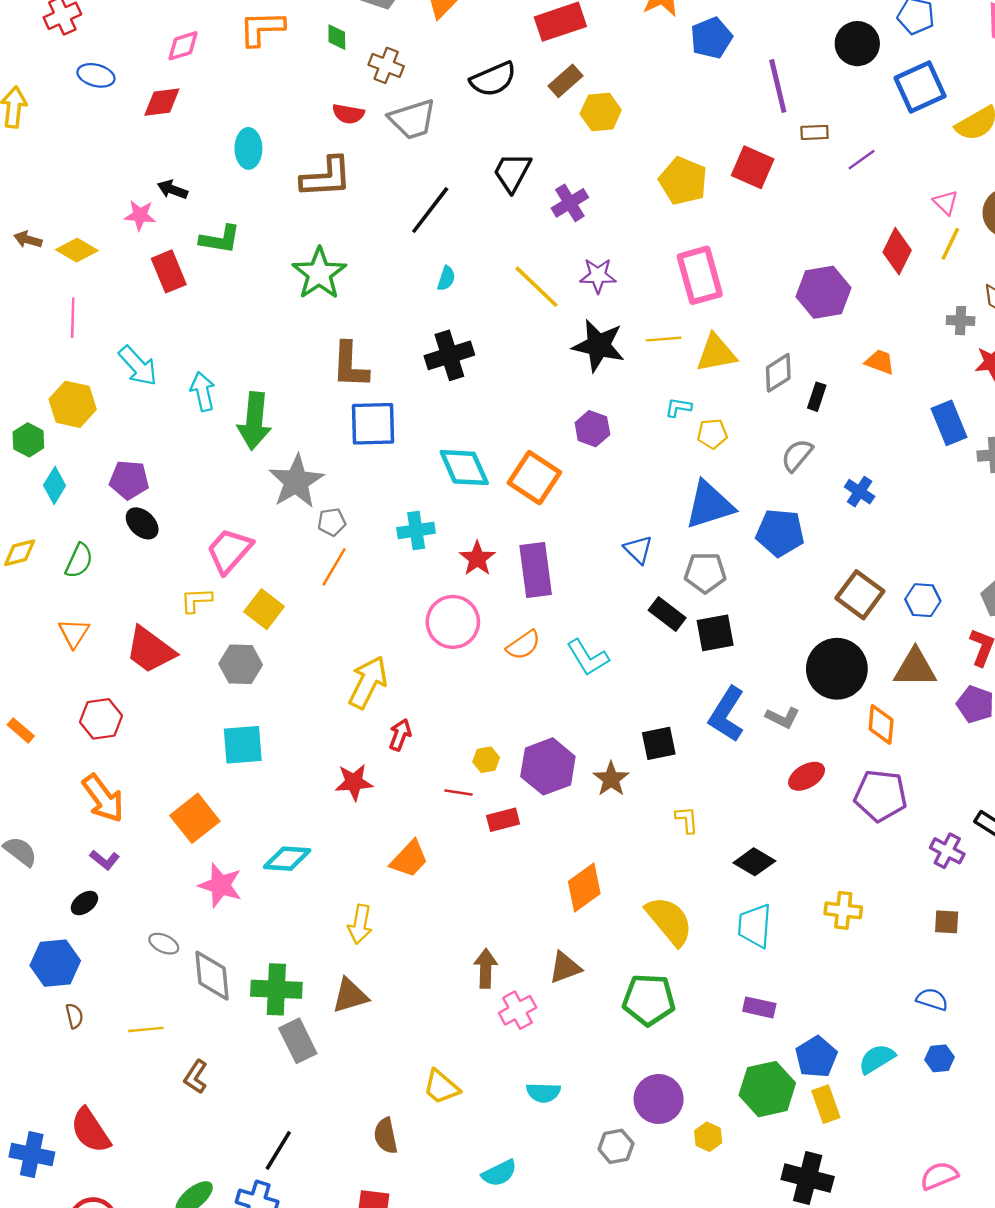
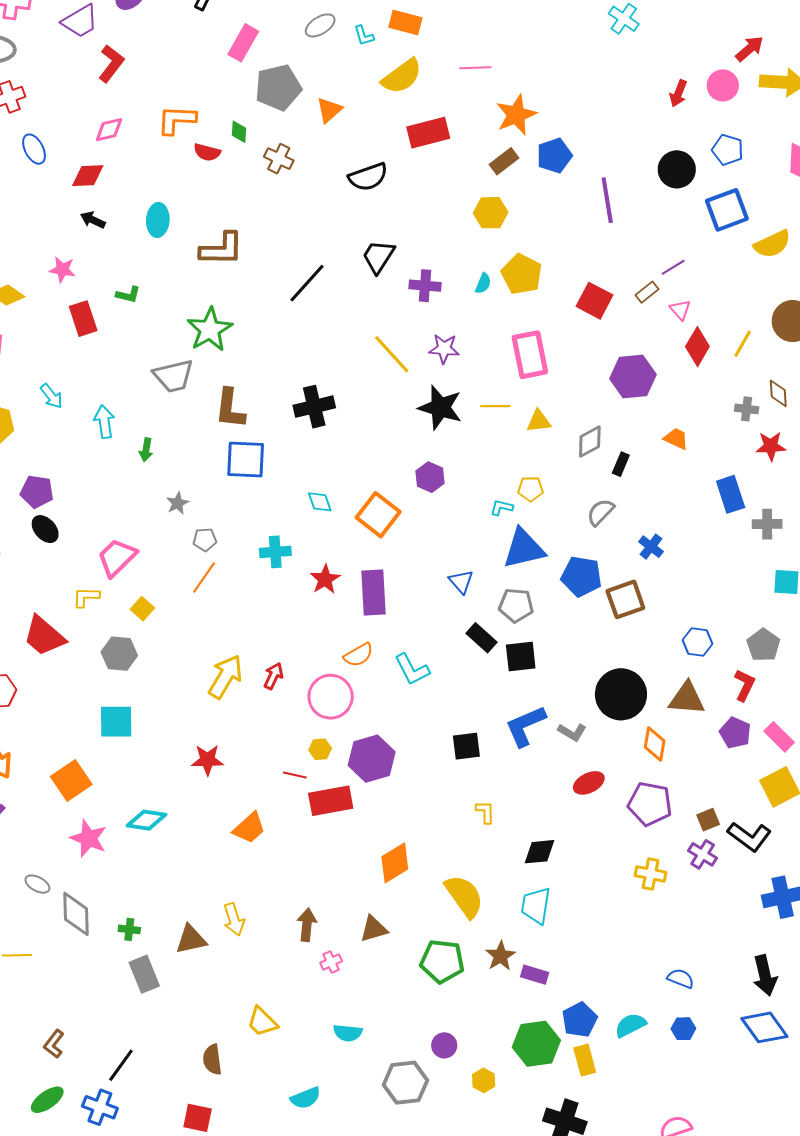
blue ellipse: (96, 75) -> (34, 149), turned 44
brown rectangle: (566, 81) -> (504, 161), moved
yellow hexagon: (601, 112) -> (491, 213), moved
red semicircle: (348, 114) -> (207, 152), moved
gray trapezoid: (412, 119) -> (173, 376), moved
brown rectangle: (815, 132) -> (647, 292), moved, turned -40
red square: (753, 167) -> (594, 301), moved
black arrow: (172, 190) -> (93, 220), moved
pink triangle: (946, 202) -> (680, 310), moved
purple cross: (570, 203) -> (425, 286), turned 32
green L-shape: (220, 239) -> (128, 295), size x0.7
cyan semicircle: (446, 278) -> (483, 283), moved
yellow triangle: (716, 353) -> (539, 421), size x0.7
cyan arrow: (138, 366) -> (51, 396), size x0.7
cyan L-shape: (678, 407) -> (502, 508), moved
green arrow: (254, 421) -> (146, 450), size x0.5
cyan diamond: (464, 468) -> (320, 502), size x0.6
gray star: (296, 481) -> (177, 503), size x0.5
brown square: (860, 595) -> (625, 599), moved, turned 30
yellow square: (264, 609) -> (142, 609), size x0.7
pink circle: (453, 622) -> (331, 697), moved
blue L-shape: (727, 714) -> (525, 726), turned 30
red arrow: (400, 735) -> (273, 676), moved
brown star: (611, 779) -> (501, 956), moved
red rectangle: (503, 820) -> (331, 801), size x1.6
black diamond: (754, 862) -> (539, 852), turned -40
yellow cross: (843, 910) -> (651, 874), moved
brown square: (947, 922) -> (708, 820), moved, turned -30
yellow arrow: (360, 924) -> (234, 919), moved, turned -32
green cross: (276, 989) -> (129, 929), size x0.5
pink cross: (518, 1010) -> (331, 962), size x0.7
brown L-shape: (196, 1077) -> (54, 1044), moved
purple circle: (659, 1099) -> (444, 1045), size x0.6
gray hexagon: (616, 1146) -> (405, 1083), size x1.5

